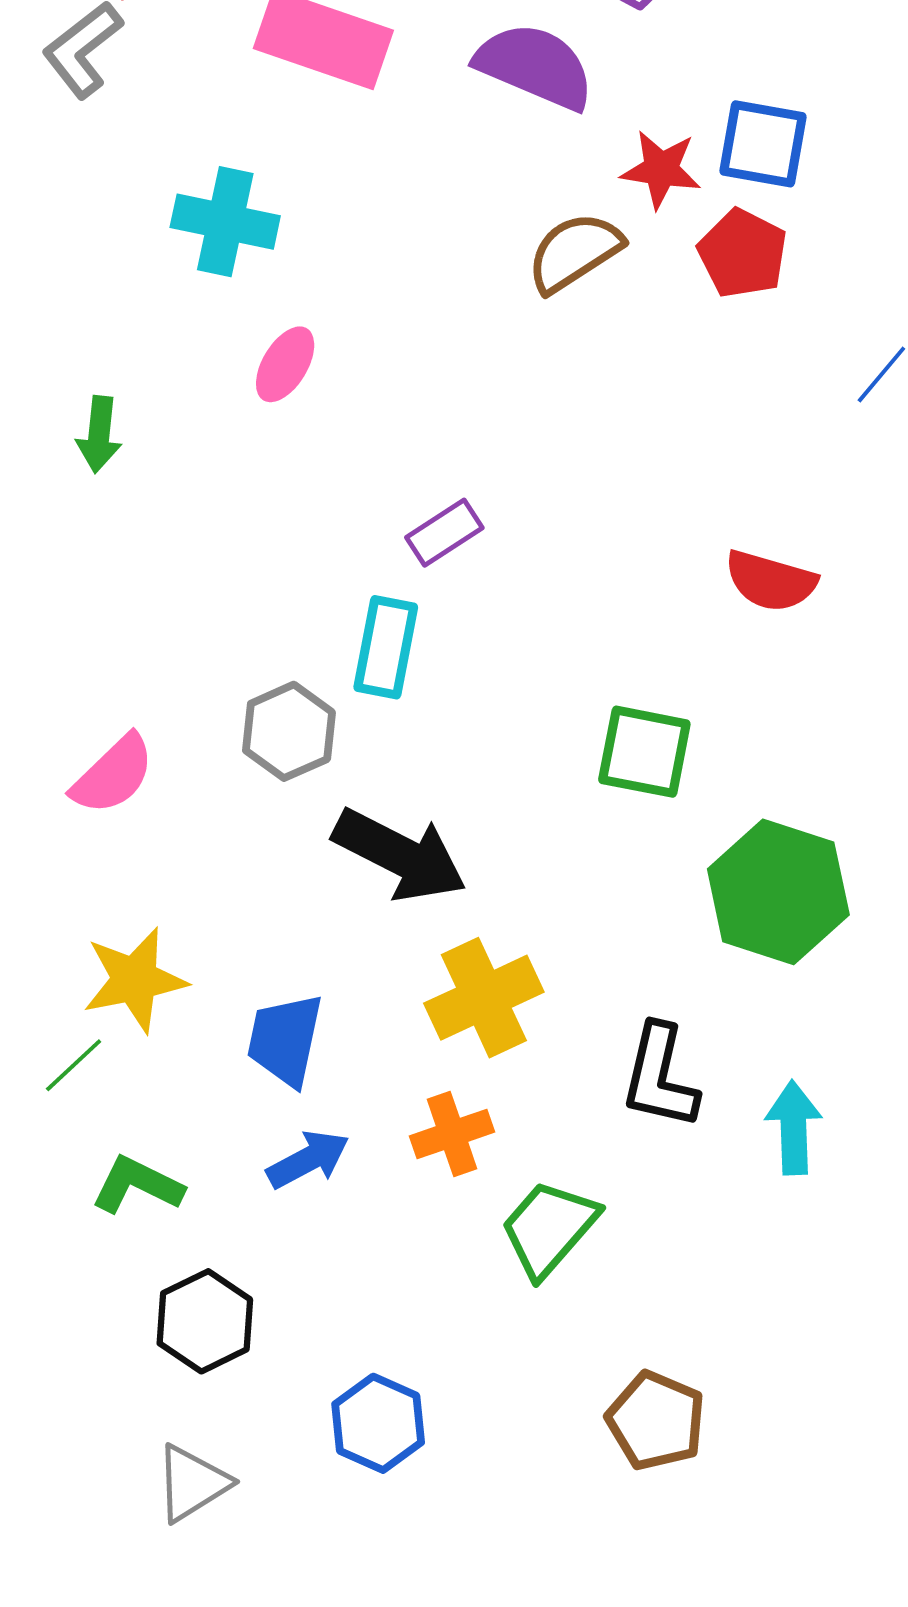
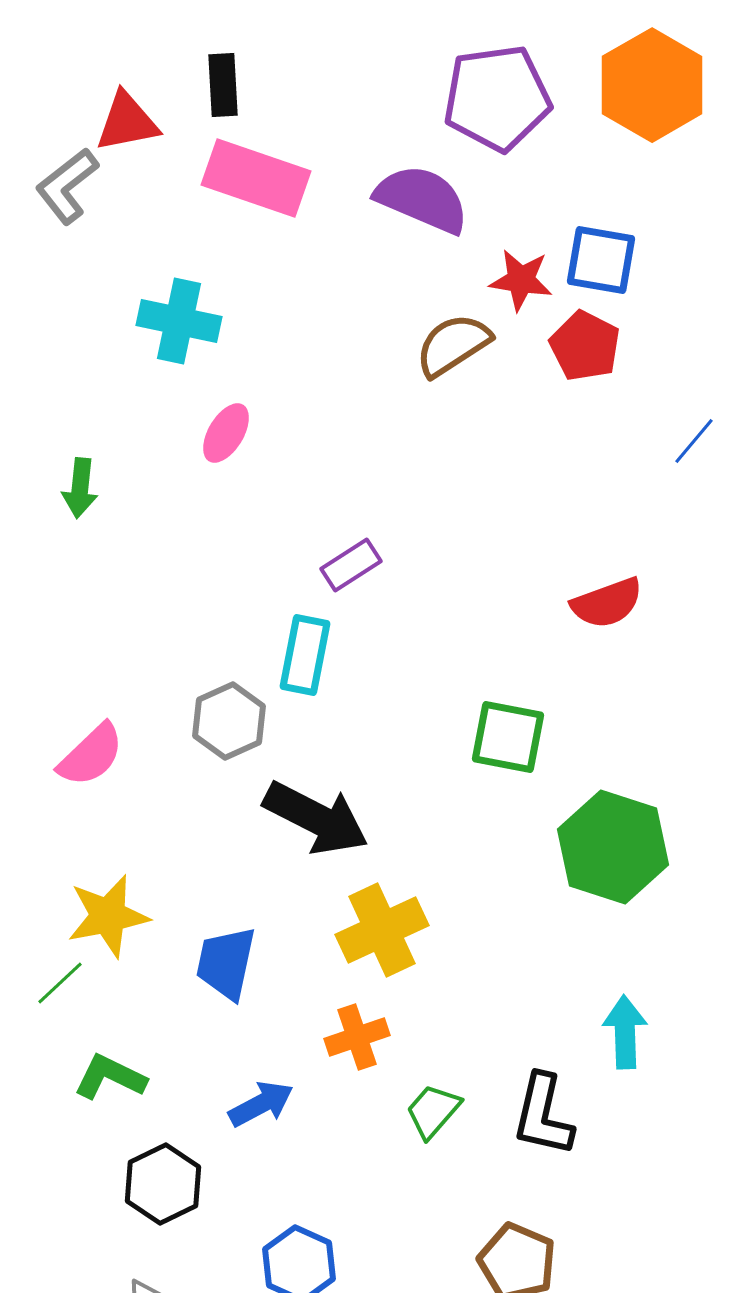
red semicircle: (771, 581) -> (607, 603), turned -36
black L-shape: (660, 1077) -> (543, 1115), moved
blue arrow: (308, 1159) -> (261, 1104), moved
green trapezoid: (549, 1228) -> (433, 1111), size x0.7

